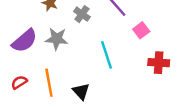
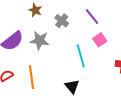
pink square: (141, 30) -> (100, 40), moved
black triangle: (81, 91) -> (72, 86), moved

